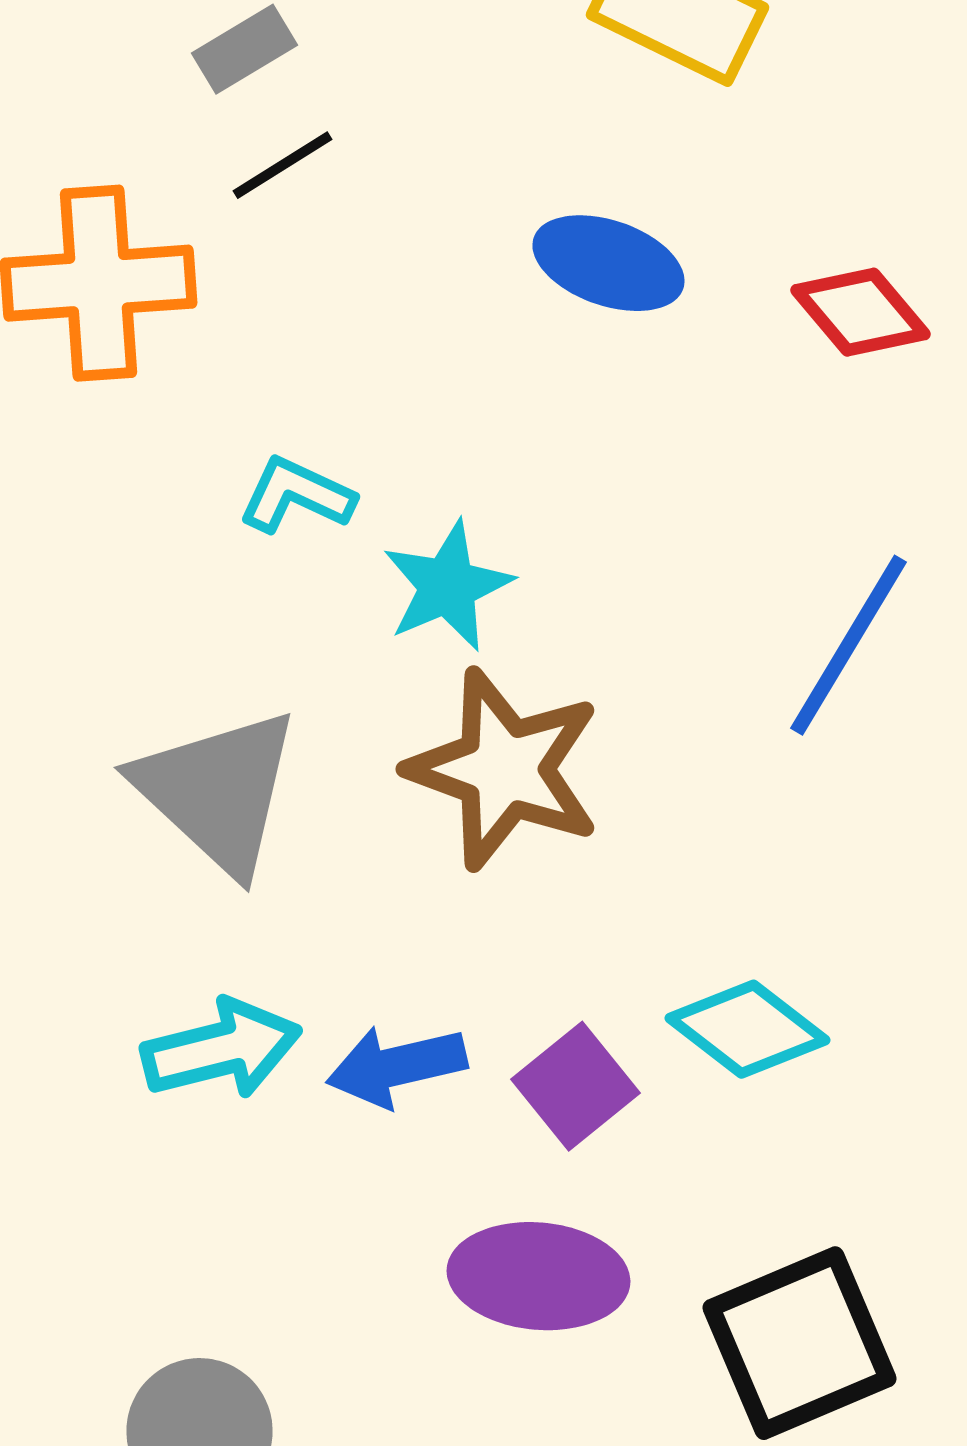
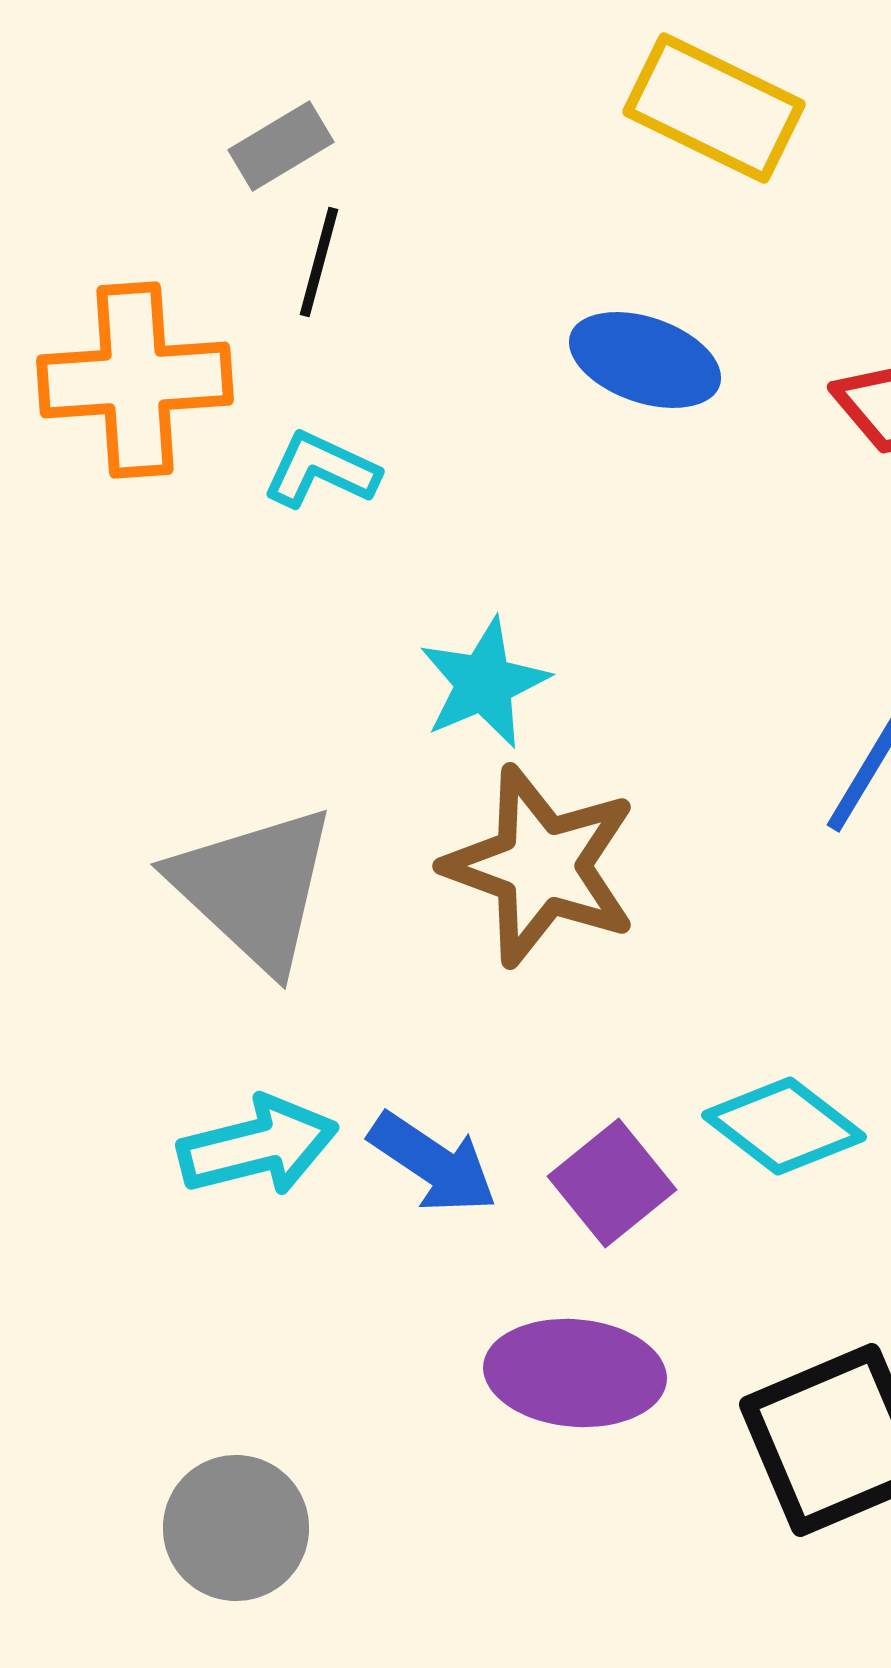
black line: (282, 165) -> (319, 262), turned -43
cyan L-shape: (296, 495) -> (321, 470), moved
blue arrow: (396, 1066) -> (433, 1163), turned -133

